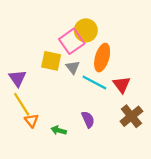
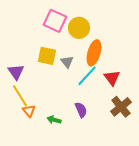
pink square: (72, 41) -> (55, 21), moved, turned -30
cyan line: (94, 83) -> (87, 76), turned -75

